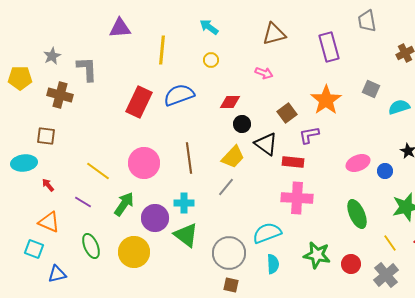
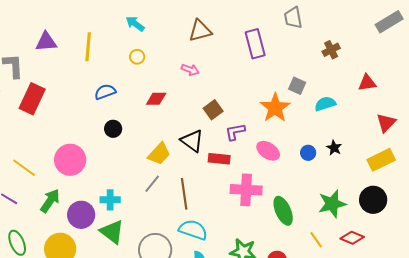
purple triangle: (120, 28) -> (46, 42), moved
blue semicircle: (179, 95) -> (105, 92), size x0.7
orange star: (326, 100) -> (275, 108), moved
red rectangle: (139, 102) -> (32, 99), moved
black circle: (242, 124) -> (113, 129), moved
brown line: (189, 158) -> (184, 194), moved
pink ellipse: (358, 163) -> (268, 151), moved, turned 55
blue circle: (385, 171) -> (308, 153), moved
pink cross: (297, 198) -> (246, 190), moved
cyan semicircle: (267, 233) -> (193, 230), turned 40

